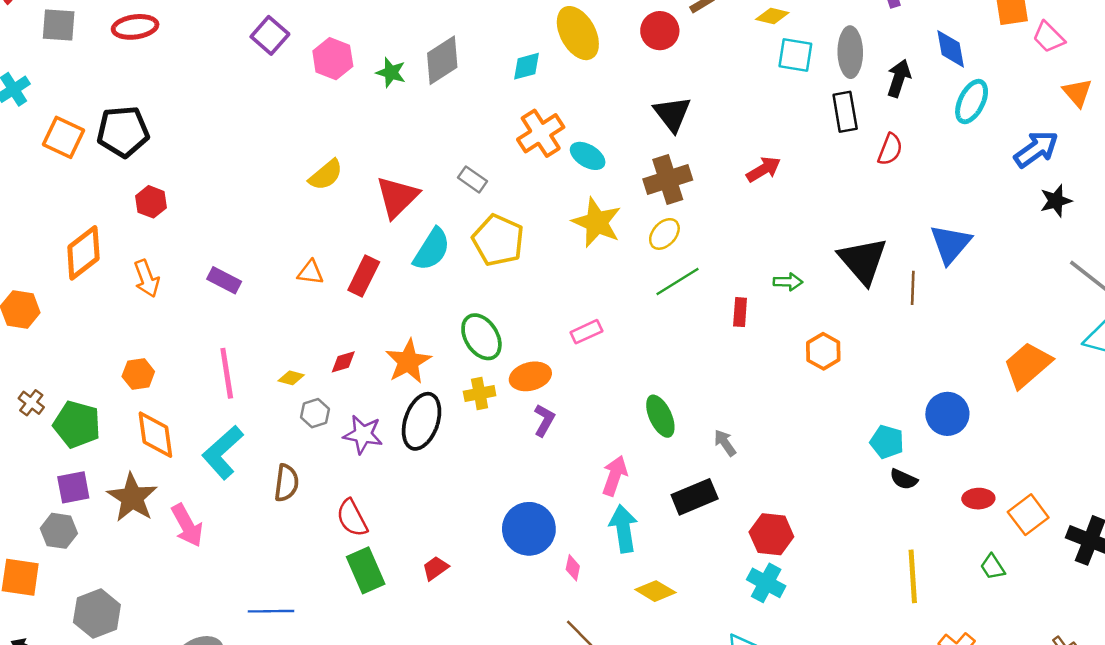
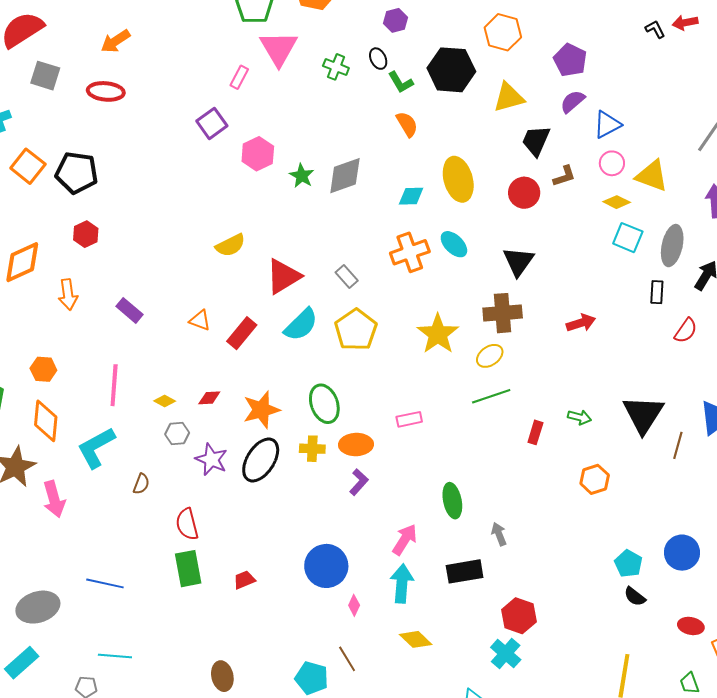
black rectangle: (845, 112) -> (657, 292), size x0.7
cyan ellipse: (588, 156) -> (454, 244), moved
brown semicircle: (286, 483) -> (141, 484), size x0.7

